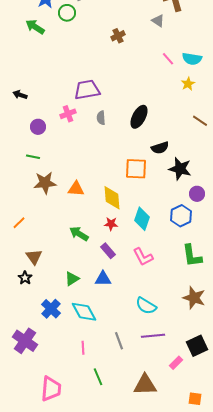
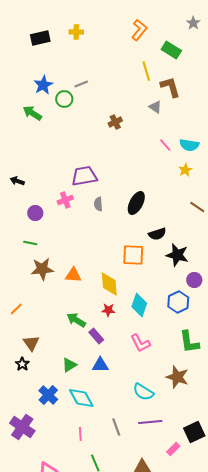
purple rectangle: (108, 251) -> (96, 336), moved
brown star: (194, 298) -> (177, 377), moved

